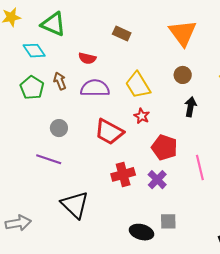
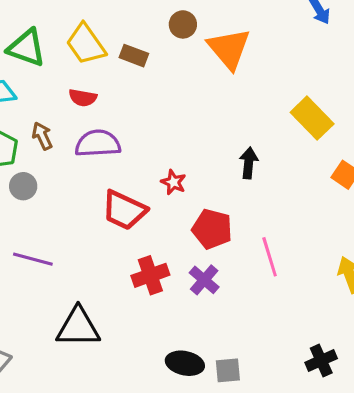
brown circle: (183, 75) -> (183, 24), moved
yellow trapezoid: (138, 85) -> (86, 44), moved
gray circle: (59, 128) -> (23, 186), moved
black triangle: (75, 205) -> (78, 327), turned -40
gray square: (168, 221) -> (228, 370), moved

